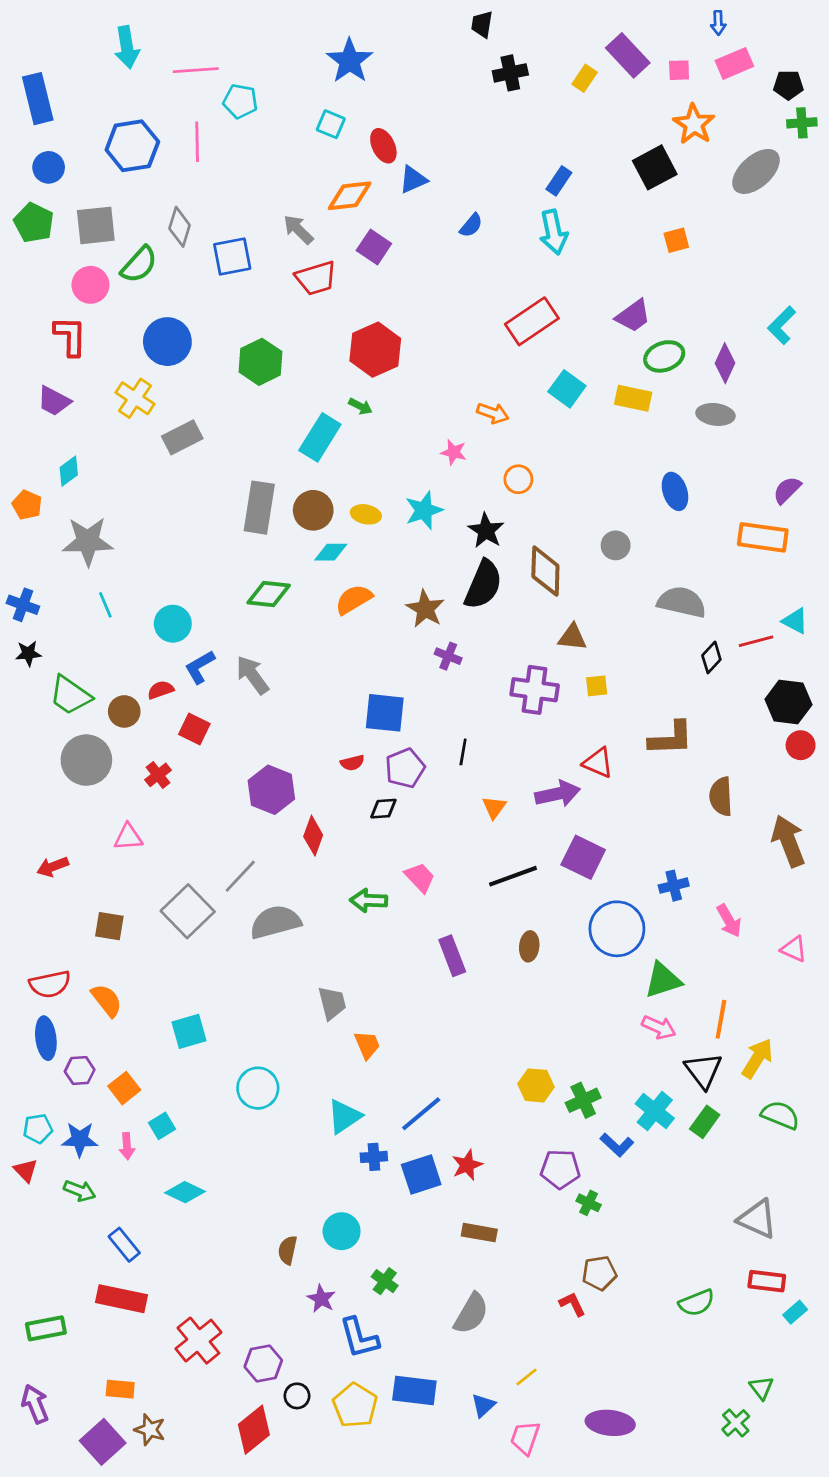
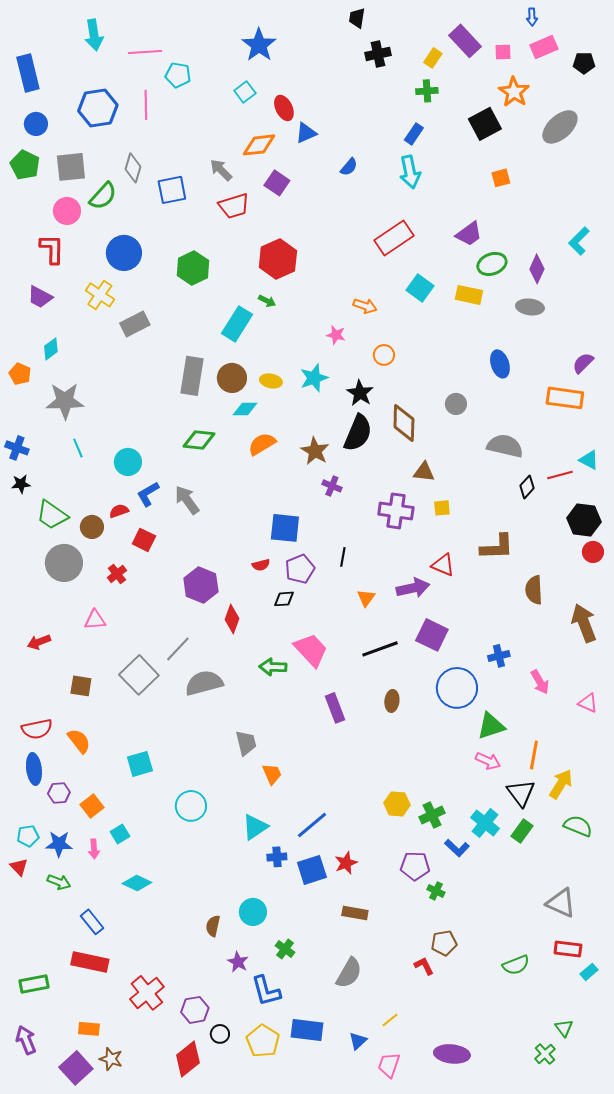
green cross: (802, 123) -> (427, 91), moved
cyan square: (331, 124) -> (245, 92), turned 30
pink trapezoid: (420, 877) -> (311, 650), size x1.5

